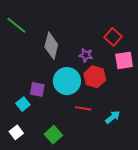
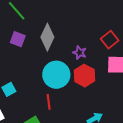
purple square: (37, 89) -> (18, 39), moved
red line: (83, 108) -> (49, 102), moved, turned 63

